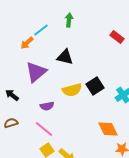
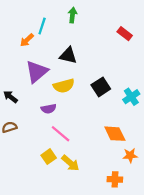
cyan line: (41, 30) -> (42, 26), turned -35
yellow semicircle: (72, 90) -> (64, 86), moved
pink line: (44, 129) -> (61, 134), moved

